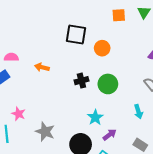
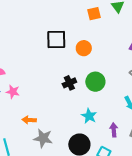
orange arrow: (42, 67) -> (29, 120), moved
pink star: (18, 114) -> (13, 92), moved
purple arrow: (110, 135) -> (114, 130), moved, turned -48

